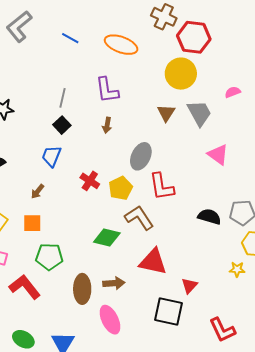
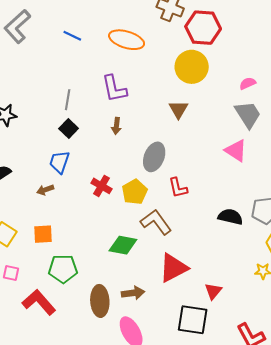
gray trapezoid: (199, 113) -> (248, 114), moved
red L-shape: (162, 187) -> (178, 188), size x0.7
brown arrow: (38, 191) -> (45, 190), moved, turned 35
red triangle: (153, 262) -> (173, 268), turned -36

